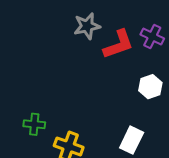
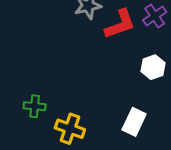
purple cross: (152, 37) -> (155, 16), turned 30

